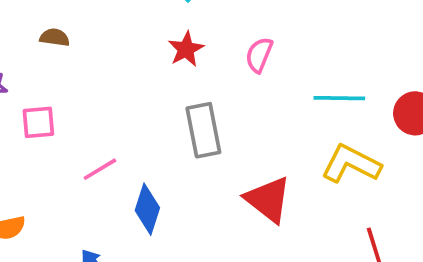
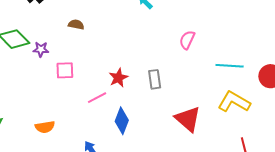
red star: (186, 49) -> (118, 78), moved
gray rectangle: (203, 130) -> (155, 79), size x0.7

